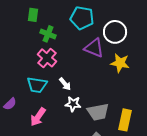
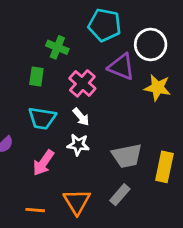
green rectangle: (33, 15) -> (36, 76), moved
pink cross: (47, 58) -> (82, 83), moved
white star: (73, 104) -> (78, 145), moved

